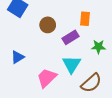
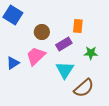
pink trapezoid: (47, 78) -> (36, 56), moved

